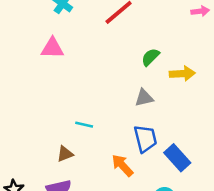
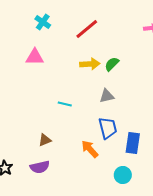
yellow arrow: (182, 74) -> (90, 64), moved
cyan line: (84, 125) -> (65, 104), moved
blue rectangle: (177, 158) -> (133, 143), turned 50

